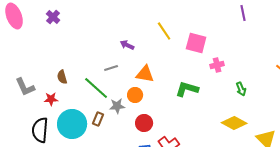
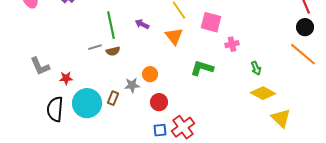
gray line: (111, 68) -> (95, 47), moved
orange triangle: (145, 74) -> (174, 36), moved, turned 42
brown semicircle: (62, 77) -> (113, 51), moved, turned -88
green line: (96, 88) -> (111, 25), moved, turned 36
yellow diamond: (234, 123) -> (263, 93), moved

